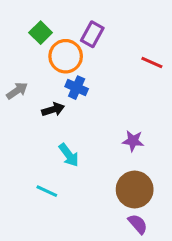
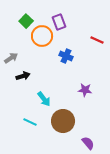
purple rectangle: (92, 34) -> (59, 22), turned -49
blue cross: (77, 88) -> (66, 56), moved
black arrow: (53, 110) -> (23, 76), moved
brown circle: (135, 189) -> (63, 121), moved

